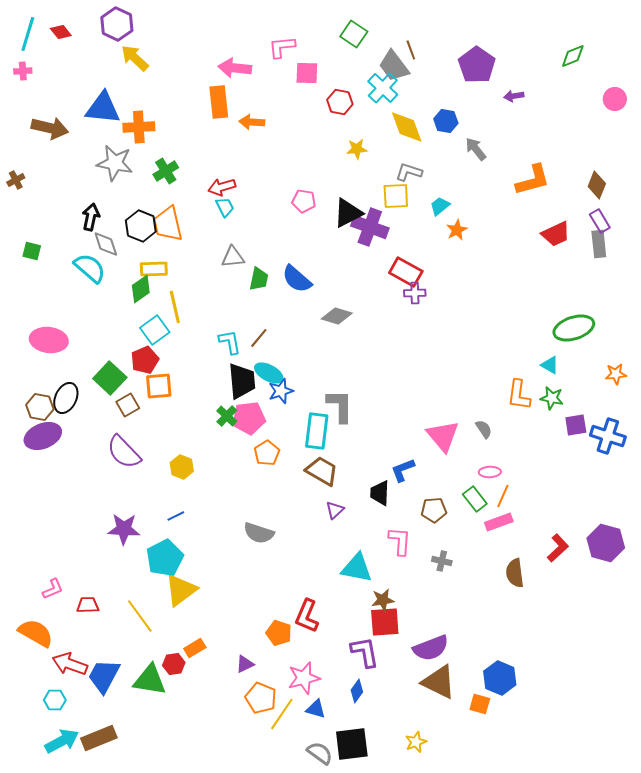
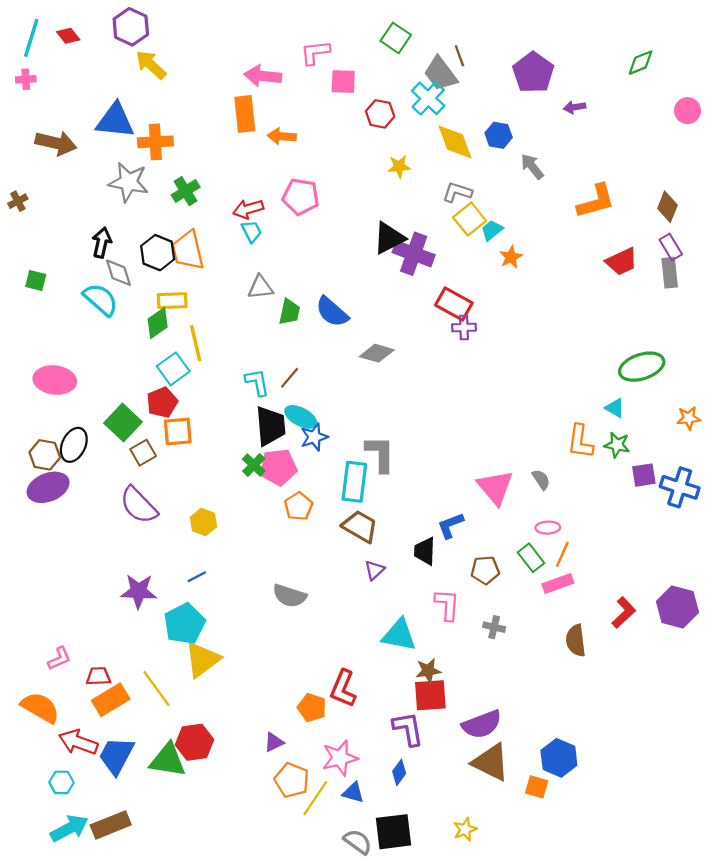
yellow square: (396, 196) -> (470, 219), moved, turned -36
pink pentagon: (304, 201) -> (301, 197), moved, size x1.4
orange rectangle: (195, 648) -> (111, 700), moved, size x1.5
red hexagon: (174, 664) -> (195, 742), size x1.5

